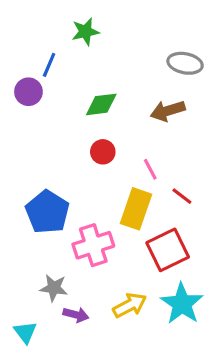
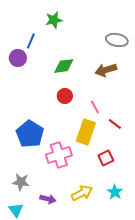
red square: (168, 250) -> (106, 158), size x0.6
gray star: (54, 288) -> (21, 182), moved
cyan star: (182, 304) -> (115, 192), size x0.6

